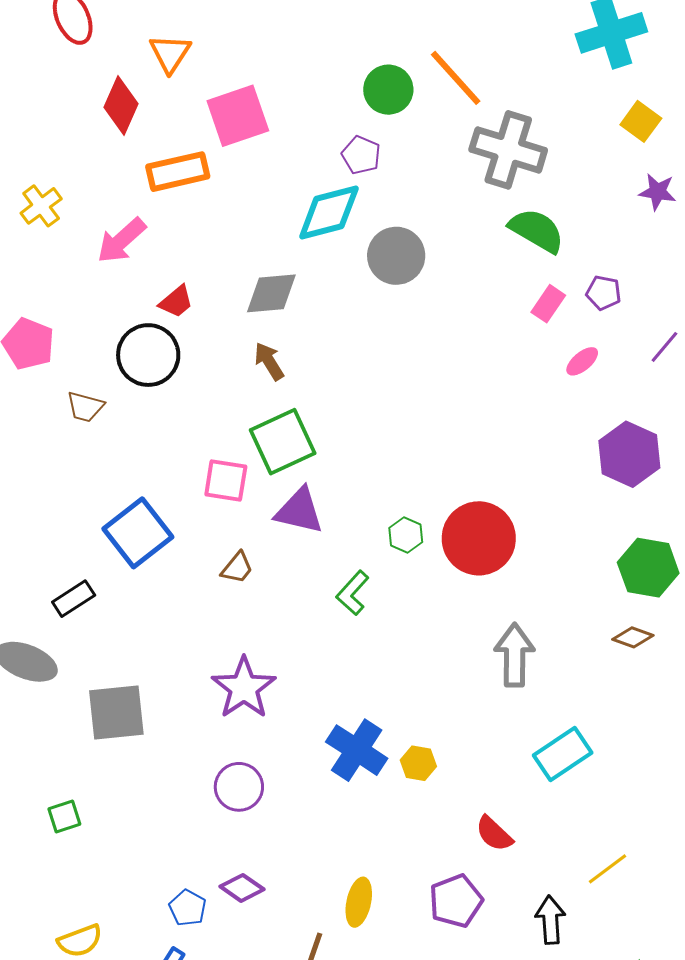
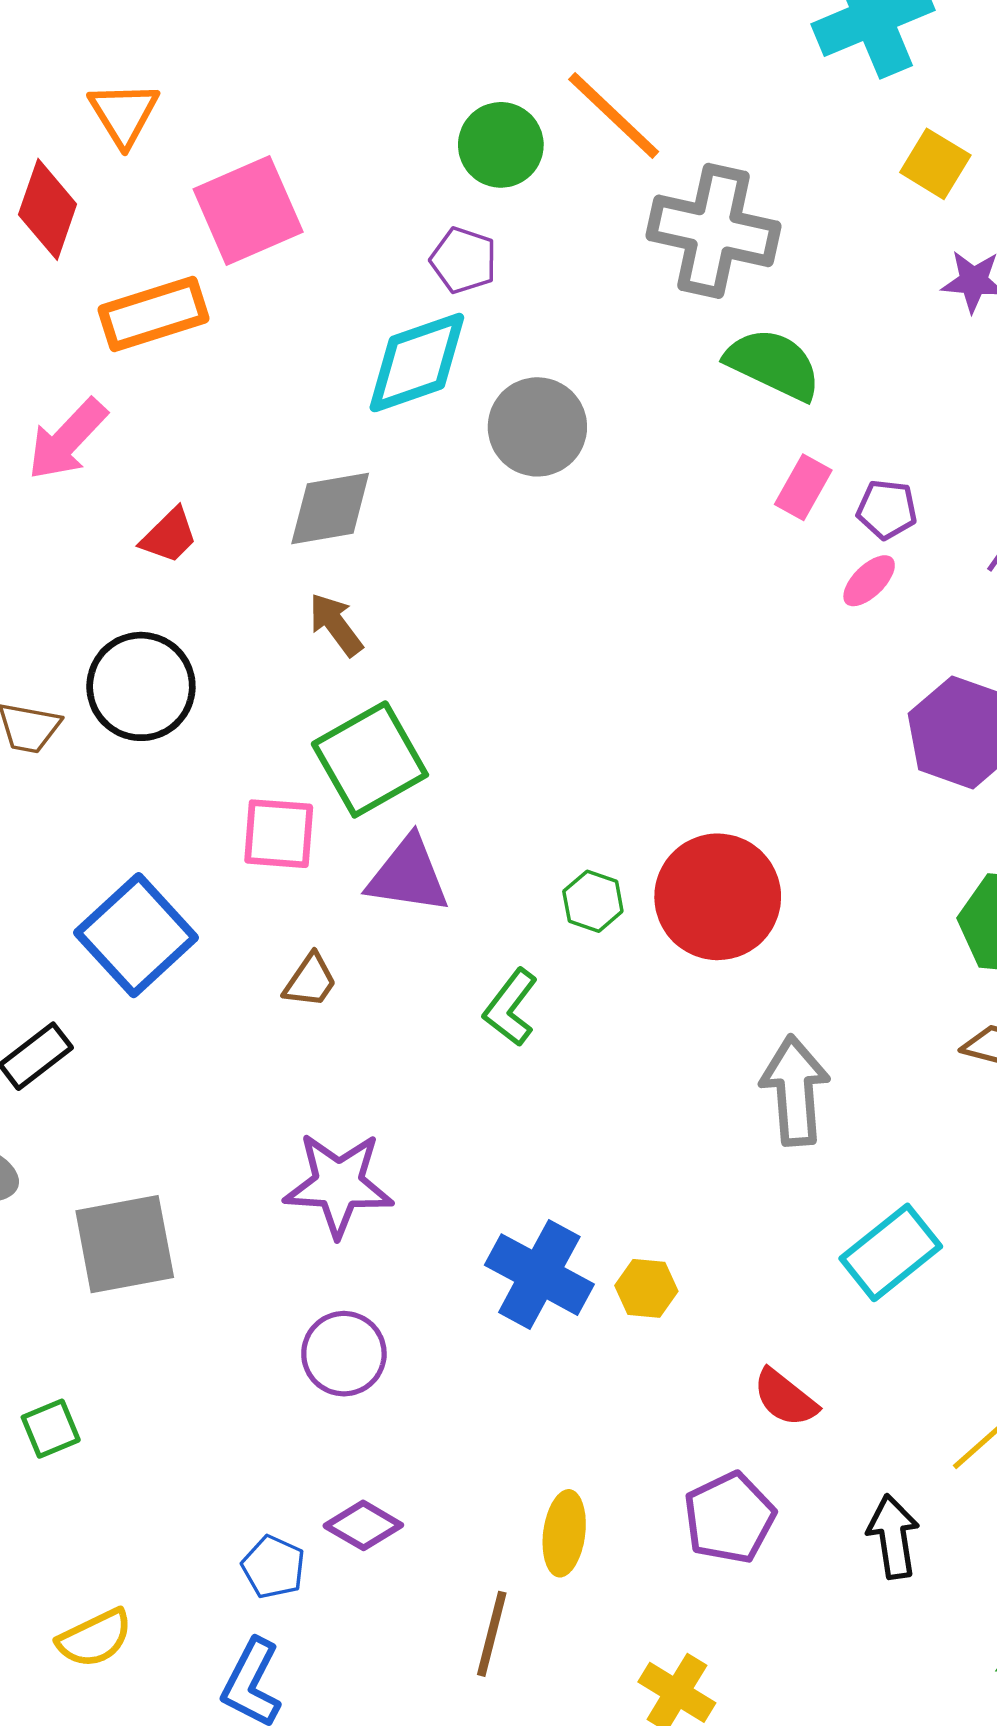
purple pentagon: (603, 293) -> (887, 509), moved
black circle: (148, 355) -> (141, 686), moved
purple star: (244, 688) -> (338, 1184), turned -30

